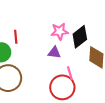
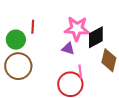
pink star: (60, 31) -> (77, 29), size x1.4

